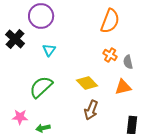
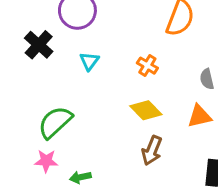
orange cross: (110, 55) -> (147, 66), moved
green semicircle: (41, 87) -> (55, 122), moved

